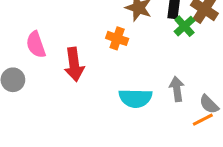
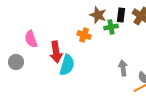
green cross: (184, 26) -> (111, 27), moved, turned 32
cyan semicircle: (135, 98) -> (67, 65), moved, turned -75

